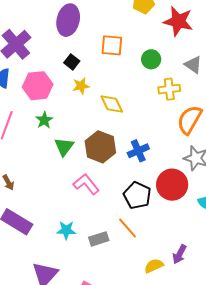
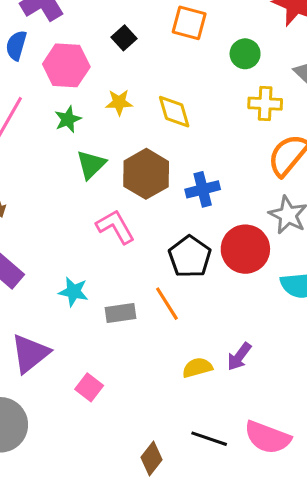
yellow star: (81, 86) -> (119, 102), moved

